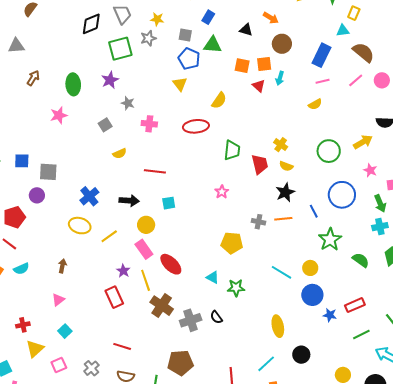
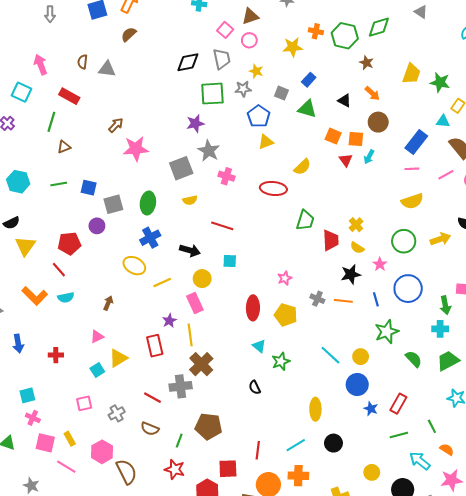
blue pentagon: (189, 59) -> (259, 116), moved
brown arrow: (33, 78) -> (116, 125), moved
green ellipse: (73, 84) -> (148, 203), moved
yellow triangle: (180, 84) -> (266, 142), turned 35
gray star: (128, 103) -> (209, 151), size x1.5
yellow semicircle: (315, 104) -> (412, 201), moved, size x1.5
pink star: (59, 115) -> (136, 149), size x1.4
gray square: (105, 125) -> (181, 168), size x1.6
pink star: (370, 170) -> (380, 264), moved
gray square: (48, 172) -> (113, 204), turned -30
pink star: (222, 192) -> (285, 278), moved
red ellipse: (171, 264) -> (253, 308), moved, turned 35
green star: (236, 288) -> (281, 361), turned -30
red rectangle: (355, 305) -> (398, 404), turned -48
gray cross: (191, 320) -> (181, 386), moved
yellow triangle: (35, 349) -> (118, 358), moved

